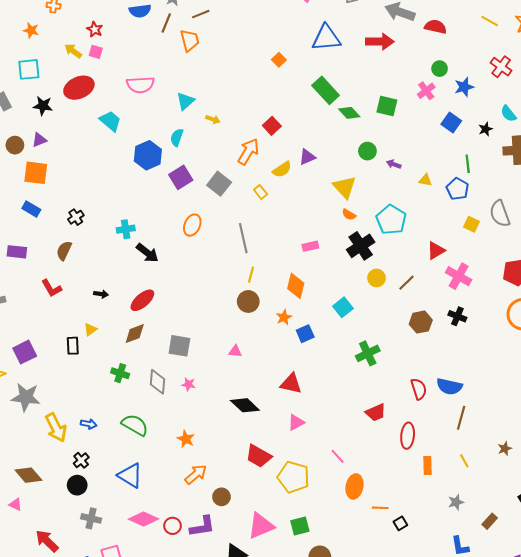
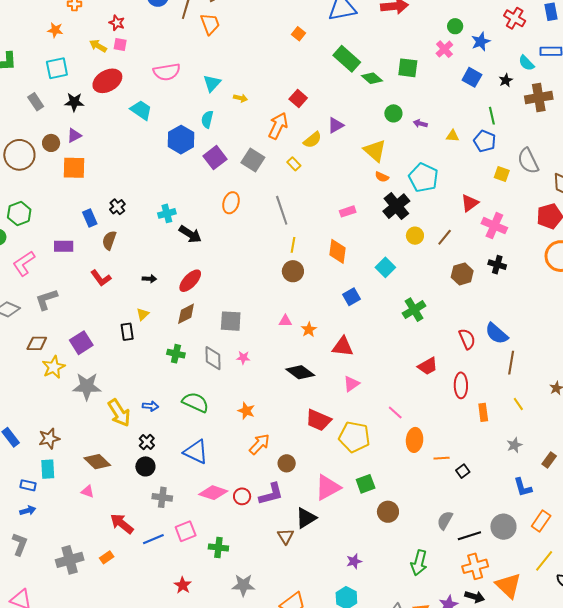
blue rectangle: (31, 209) -> (90, 218), moved, turned 42
orange star: (284, 317) -> (309, 330), moved
blue semicircle: (449, 386) -> (497, 333), turned 35

